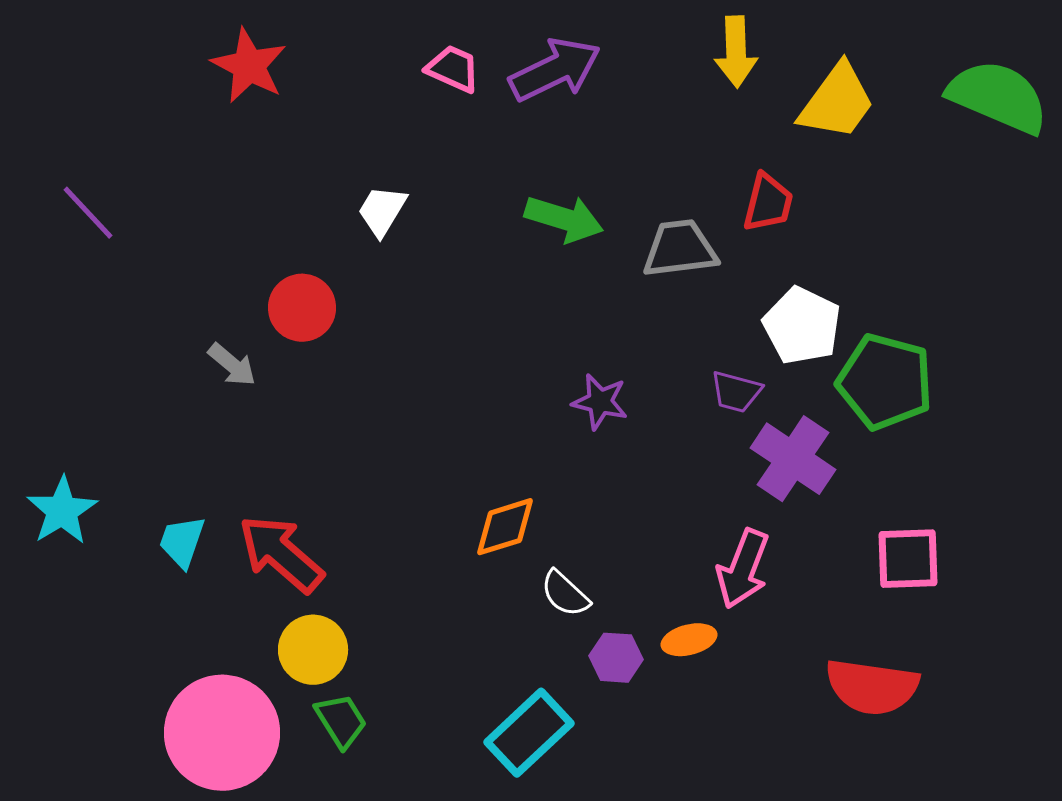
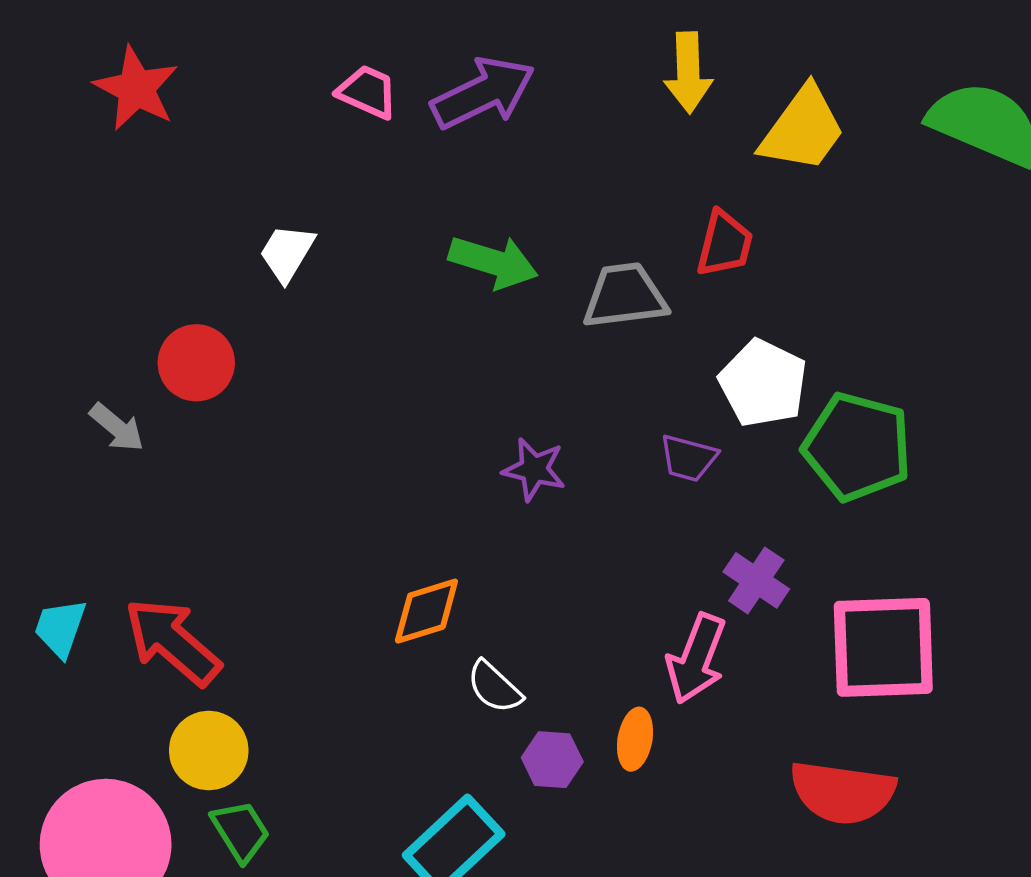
purple cross: (793, 459) -> (756, 580), moved, size x0.7
pink square: (908, 559) -> (883, 647), size x1.5
orange ellipse: (689, 640) -> (635, 739), turned -66

